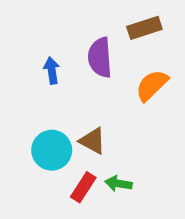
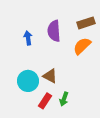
brown rectangle: (144, 28) -> (86, 23), moved
green arrow: (118, 184) -> (64, 99), turned -80

